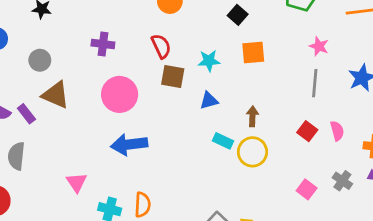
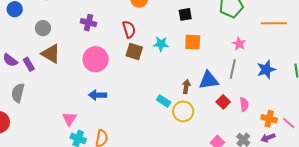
black square: (238, 15) -> (185, 14), turned 32
blue triangle: (209, 101) -> (209, 80), moved, size x1.5
blue arrow: (129, 145) -> (98, 95), size x0.7
pink triangle: (77, 182) -> (69, 119), moved

